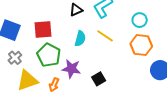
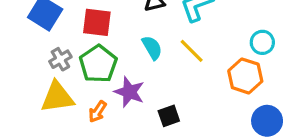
cyan circle: (140, 20) -> (262, 42), moved
cyan semicircle: (80, 39) -> (152, 48), turned -56
gray cross: (15, 58) -> (60, 59), moved

